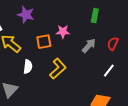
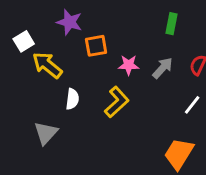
pink star: (63, 32) -> (129, 65), moved
orange square: (44, 42) -> (96, 46), moved

